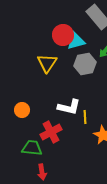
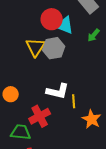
cyan triangle: (76, 41) -> (65, 25), turned 36
gray hexagon: (85, 64) -> (54, 48), moved

